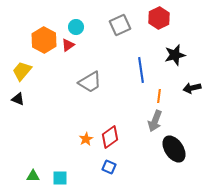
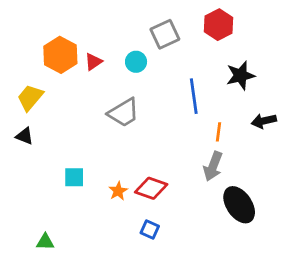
cyan circle: (76, 27) -> (136, 62), moved
red diamond: (110, 137) -> (151, 188), turned 55
cyan square: (60, 178) -> (74, 177), moved

